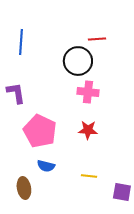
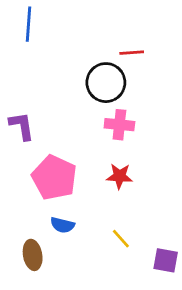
blue line: (21, 42) -> (29, 24), moved
yellow line: (89, 176) -> (121, 239), turned 42

